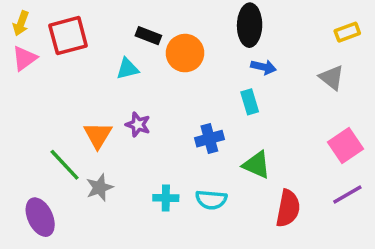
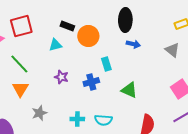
cyan rectangle: (250, 102) -> (106, 64), moved
orange triangle: (98, 135) -> (20, 89), moved
blue cross: (209, 139) -> (91, 82), moved
green line: (65, 165) -> (19, 64), moved
green triangle: (257, 165) -> (129, 90), moved

